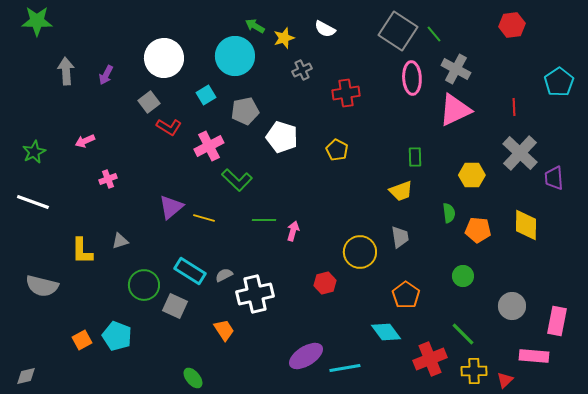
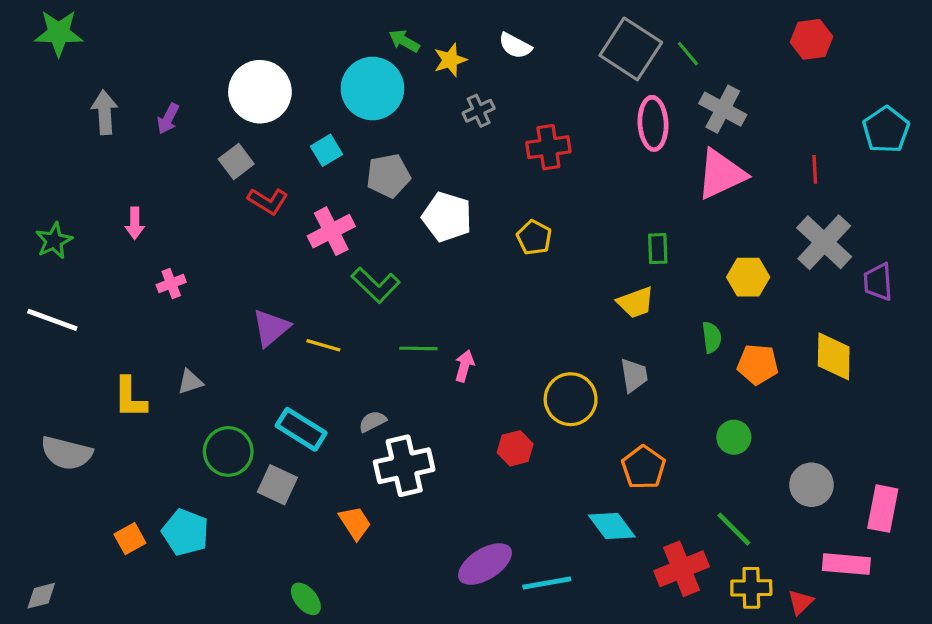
pink arrow: (85, 141) -> (135, 223), turned -66
gray semicircle: (224, 275) -> (372, 421), moved

